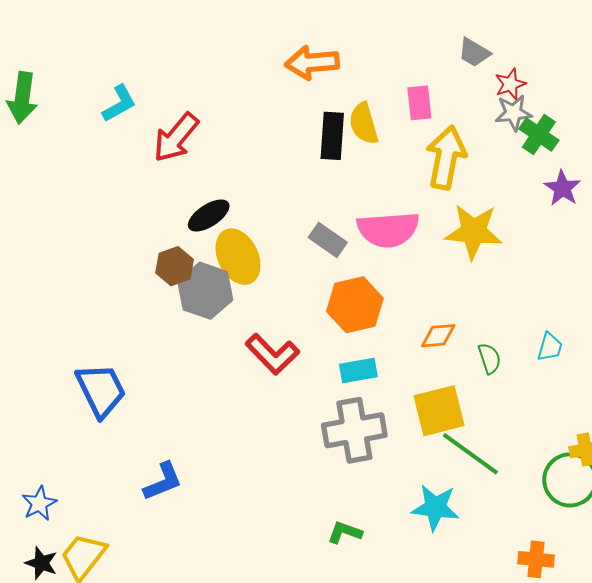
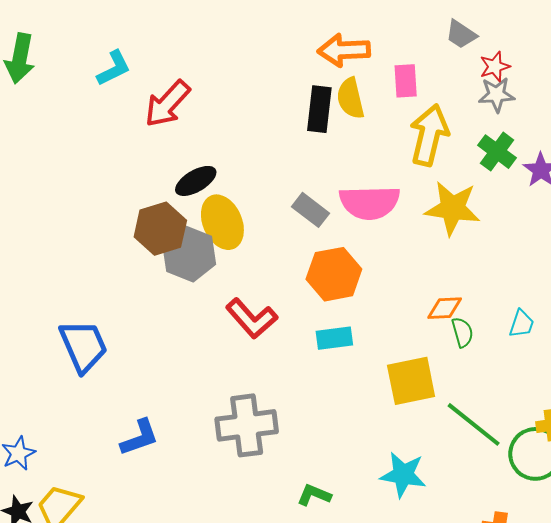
orange arrow: (312, 63) -> (344, 50), moved
green cross: (539, 134) -> (497, 152), moved
brown hexagon: (175, 266) -> (160, 229), size x1.4
orange diamond: (438, 336) -> (445, 308), moved
gray cross: (354, 430) -> (247, 425), moved
green line: (470, 454) -> (474, 424), moved

